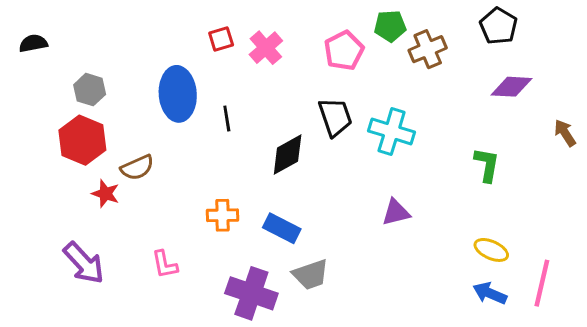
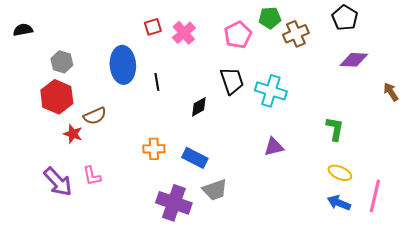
black diamond: (288, 155) -> (199, 107), size x0.7
green L-shape: (487, 165) -> (335, 129), moved
pink L-shape: (165, 264) -> (92, 176), moved

